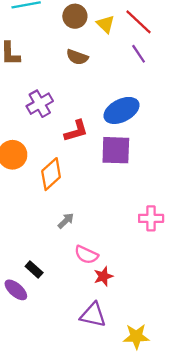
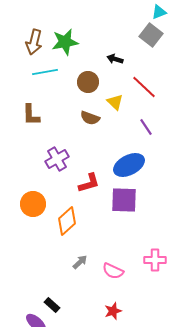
yellow triangle: (106, 24) -> (115, 102), moved
purple line: (139, 54) -> (146, 127), moved
pink semicircle: (86, 255) -> (113, 271), moved

